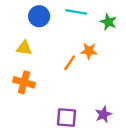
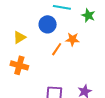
blue circle: (39, 16) -> (48, 24), moved
yellow triangle: (24, 48) -> (19, 37), turned -40

